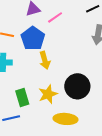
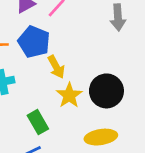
yellow star: (48, 94) -> (69, 95), moved

